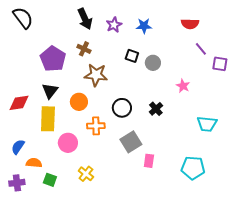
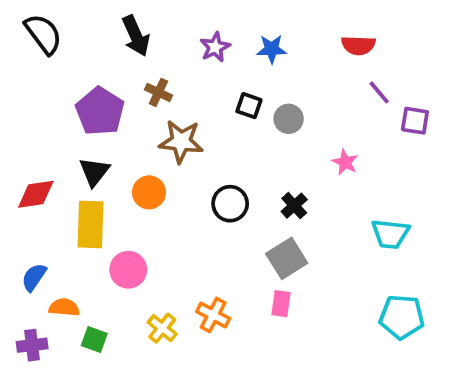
black arrow: (85, 19) -> (136, 36), moved
orange cross: (96, 126) -> (213, 315), moved, turned 30
gray square: (131, 142) -> (287, 258), moved
cyan pentagon: (193, 168) -> (402, 317), moved

